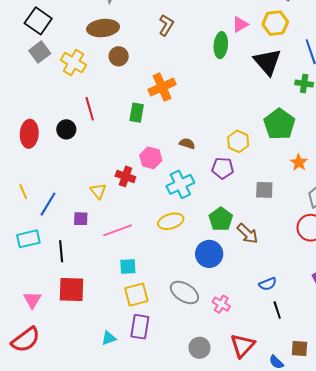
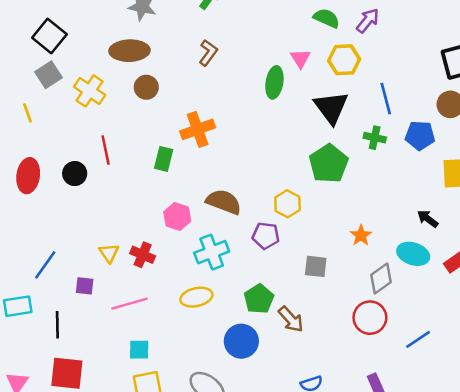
pink triangle: (240, 24) -> (300, 58), turned -36
green pentagon: (279, 124) -> (329, 164), moved
brown semicircle: (187, 144) -> (224, 202), size x1.8
red cross: (125, 176) -> (143, 255), moved
yellow line: (23, 192) -> (27, 113), moved

